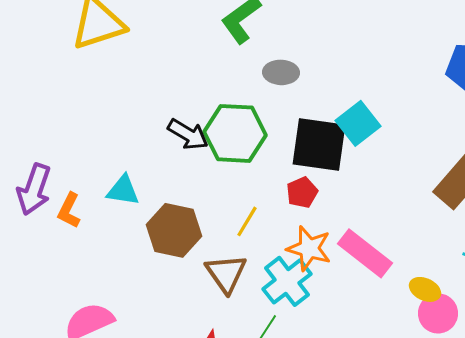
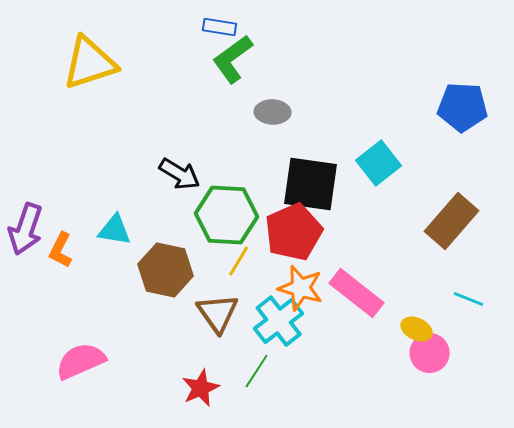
cyan square: (358, 123) -> (379, 163), moved
green hexagon: (235, 133) -> (227, 215), moved
red pentagon: (302, 192) -> (294, 232), size x1.8

